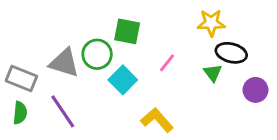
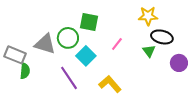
purple line: (63, 111) -> (69, 78), moved
green semicircle: (20, 113) -> (25, 71), moved

